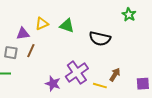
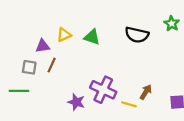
green star: (129, 15) -> (172, 24), moved
black semicircle: (100, 39) -> (137, 35), moved
purple cross: (77, 73) -> (103, 90), turned -30

